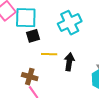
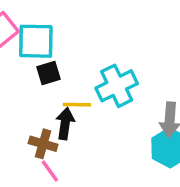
cyan cross: (70, 23) -> (117, 86), moved
black arrow: (69, 62) -> (65, 124), moved

